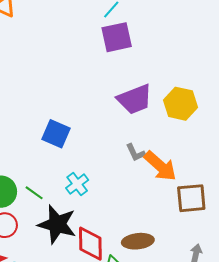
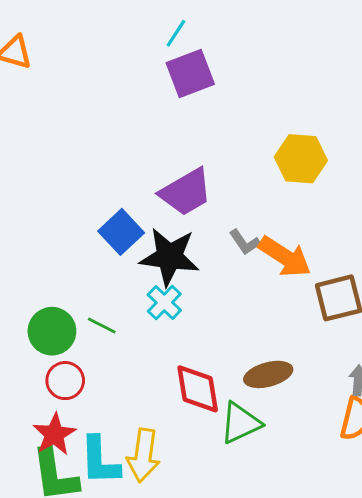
purple trapezoid: (135, 99) -> (186, 192), moved
blue square: (56, 134) -> (121, 232), turned 32
black star: (57, 224) -> (169, 257), moved

